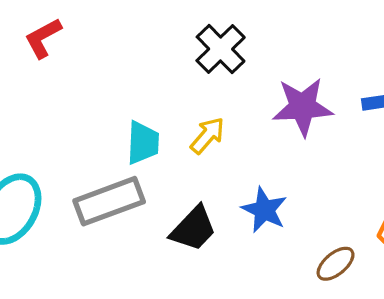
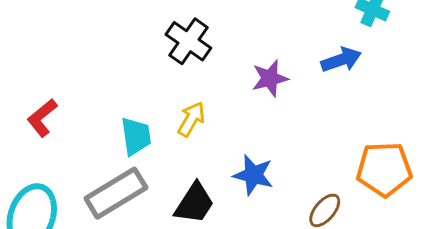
red L-shape: (43, 38) -> (42, 118), moved
purple star: (303, 107) -> (270, 78), size x0.7

